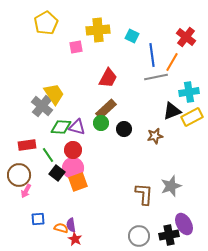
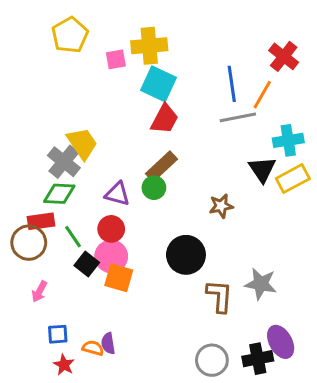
cyan square: (132, 36) -> (158, 84), moved, size x1.6
pink square: (76, 47) -> (116, 59), moved
black triangle: (172, 111) -> (262, 169), turned -42
green diamond: (61, 127) -> (59, 194), moved
black circle: (124, 129) -> (186, 255), moved, size x1.6
brown star: (155, 136) -> (221, 206), moved
brown circle: (19, 175) -> (29, 243), moved
orange square: (78, 182) -> (119, 278), turned 36
gray star: (171, 186) -> (261, 284), turned 30
red star: (75, 239) -> (64, 365), moved

